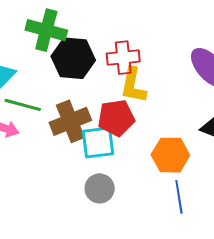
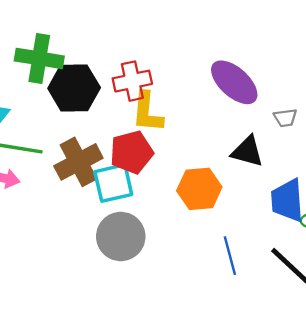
gray circle: (100, 188) -> (121, 237), size x1.4
blue line: (179, 197) -> (230, 256), moved

